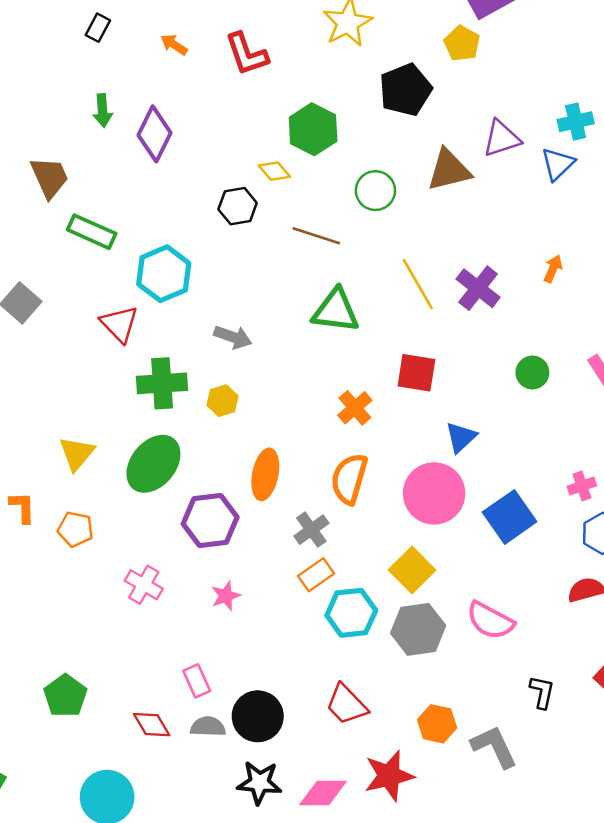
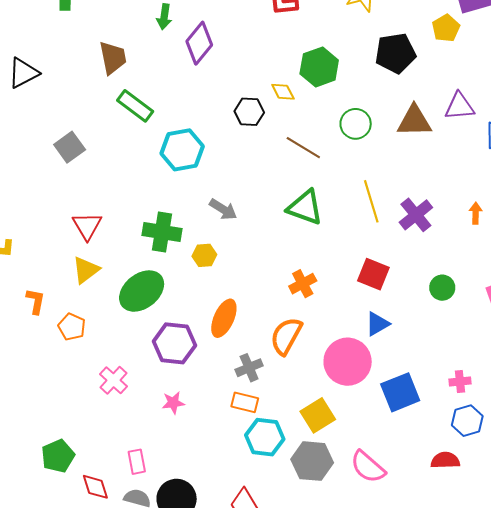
orange arrow: (553, 269) -> (476, 213), turned -35
red triangle: (119, 324) -> (87, 226), moved
red square: (416, 373) -> (373, 274), moved
orange rectangle: (316, 575) -> (245, 402), turned 36
green pentagon: (65, 696) -> (58, 456), moved

